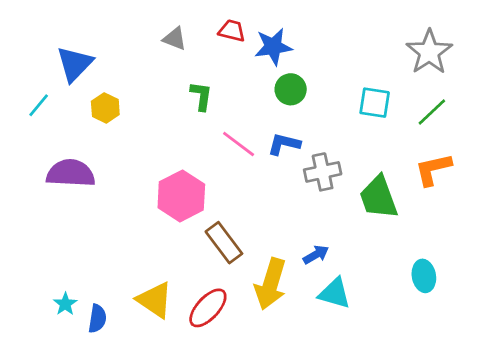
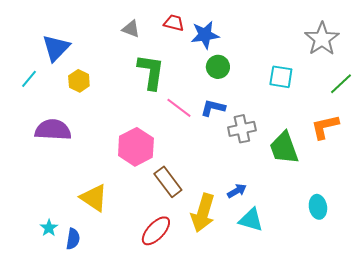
green L-shape: (201, 96) -> (151, 72), size x1.6
green line: (432, 112) -> (341, 84), moved
yellow triangle: (155, 300) -> (94, 198), moved

